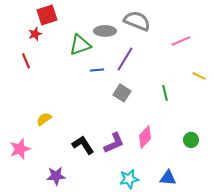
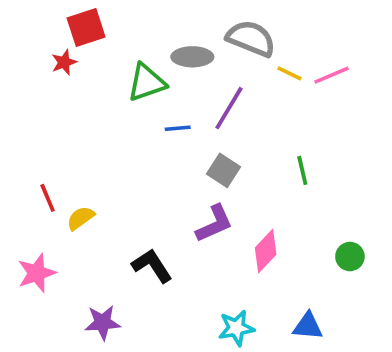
red line: (26, 61) -> (48, 198), moved
yellow line: (199, 76) -> (289, 73), moved
purple L-shape: (114, 143) -> (214, 224), moved

